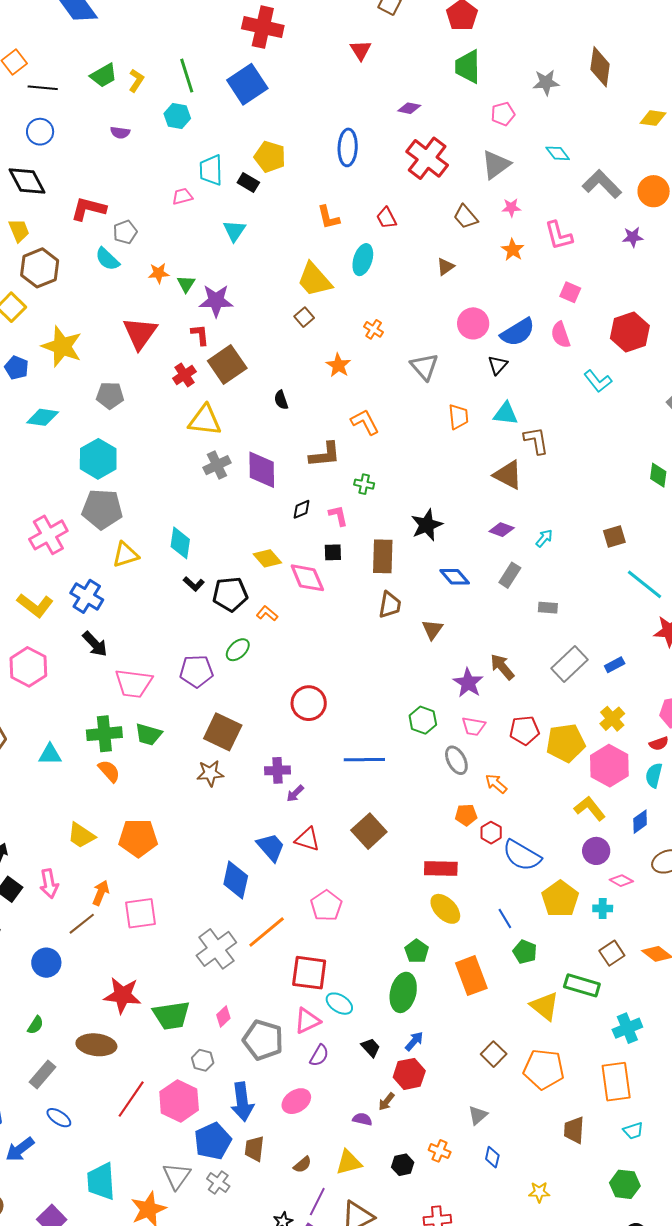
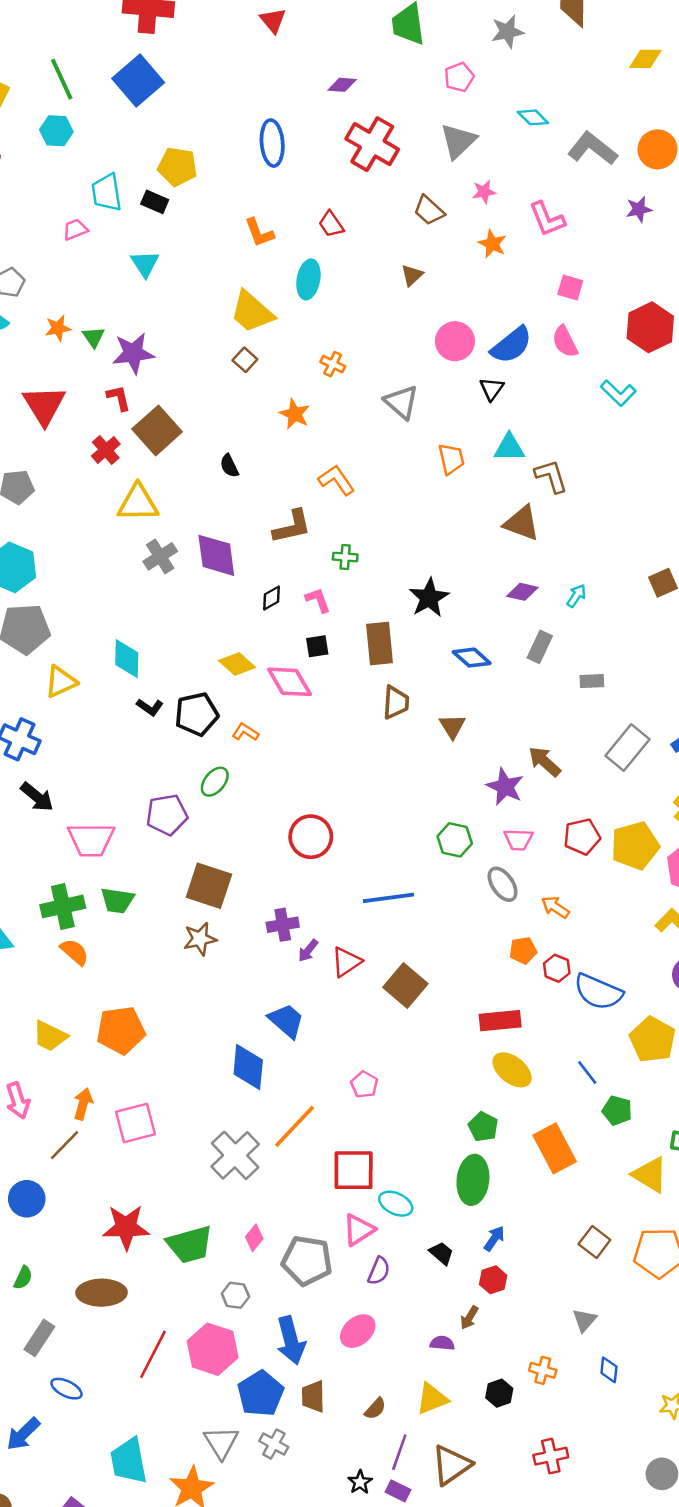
red triangle: (307, 839) -> (346, 962), moved, turned -44
pink pentagon: (326, 906) -> (364, 1084), size x0.7
red hexagon: (409, 1074) -> (493, 1280), size x0.7

